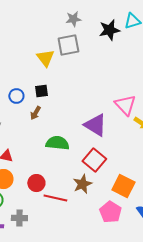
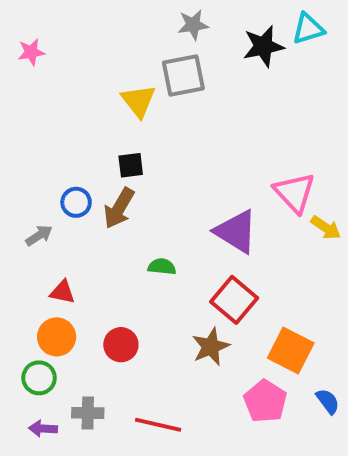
blue circle: (16, 96) -> (76, 202), moved
brown arrow: (35, 113) -> (119, 208), size x1.5
green semicircle: (57, 143) -> (162, 267), size x0.6
red line: (55, 198) -> (158, 425), moved

